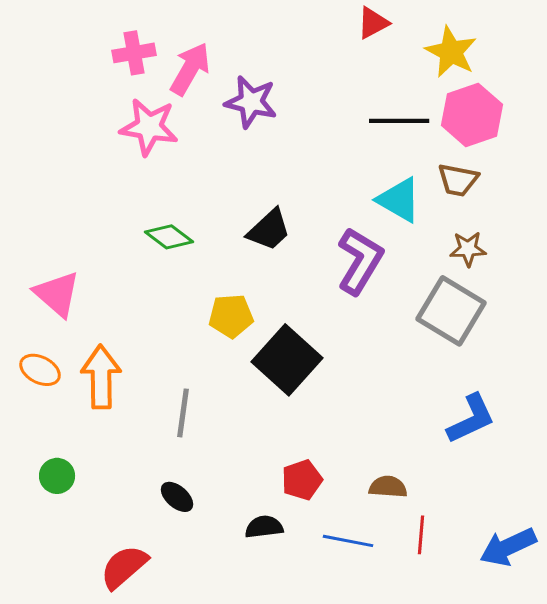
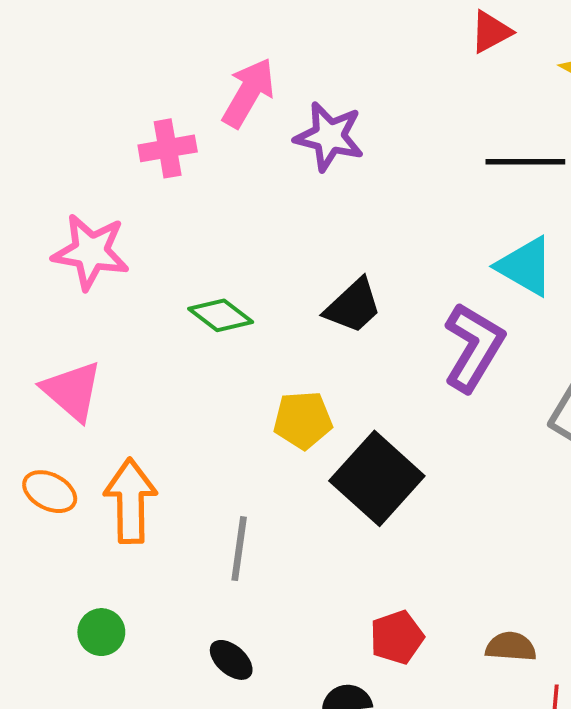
pink cross: (134, 53) -> (168, 148), moved
pink star: (149, 127) -> (91, 252), moved
green circle: (57, 476) -> (101, 632), moved

